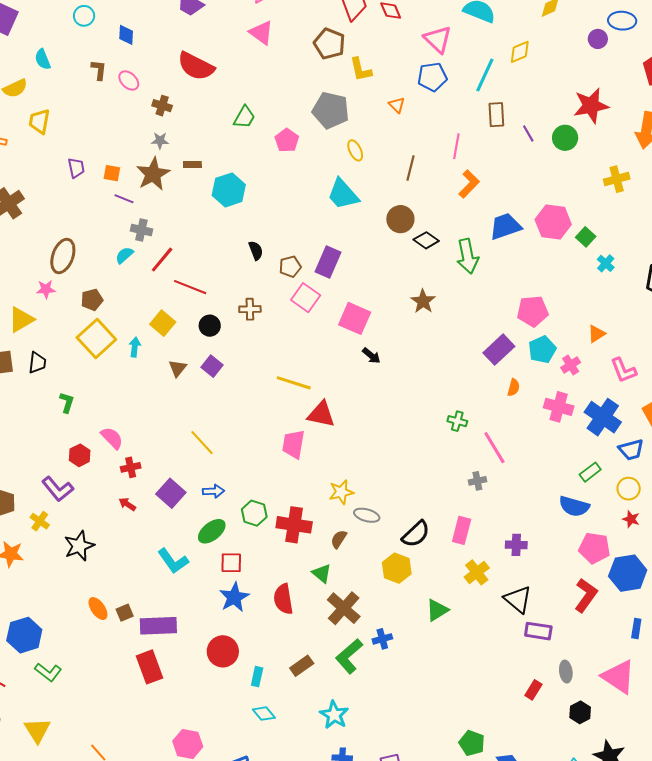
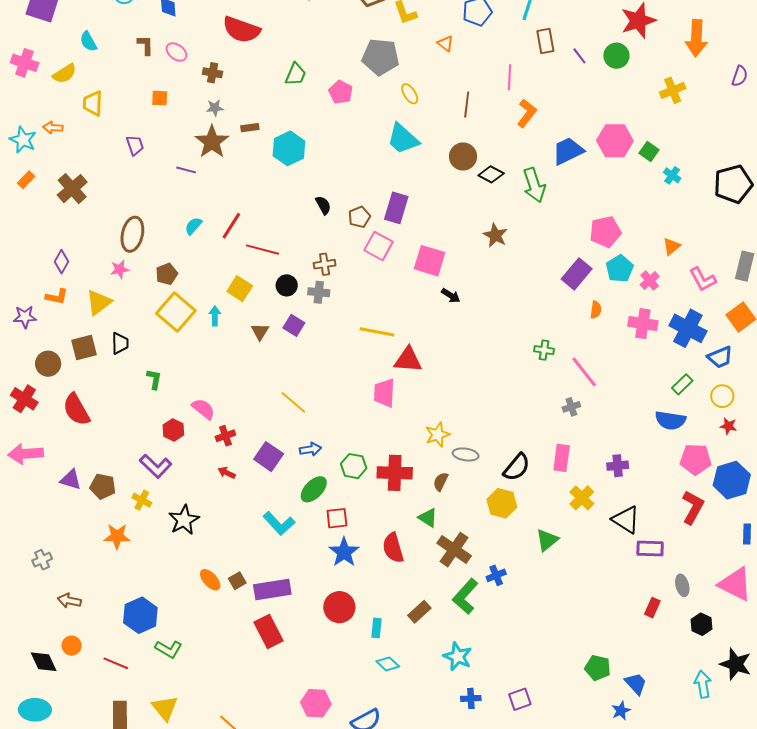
orange square: (112, 173) -> (160, 98), moved
gray cross: (141, 230) -> (319, 292), moved

